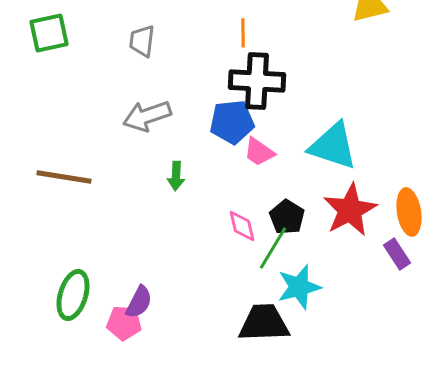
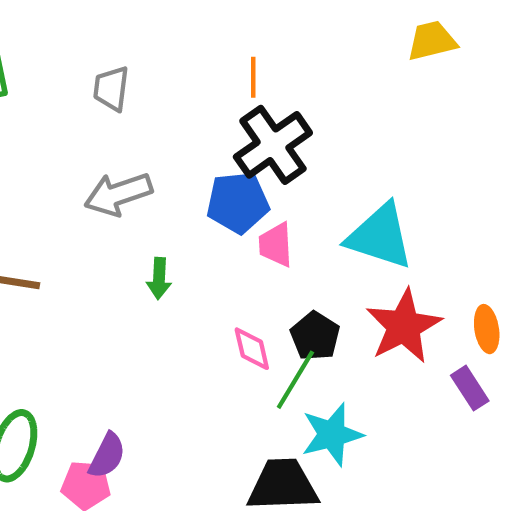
black cross: (257, 81) -> (273, 145), turned -38
pink trapezoid: (259, 152) -> (276, 245), turned 52
orange ellipse: (409, 212) -> (487, 329), size x0.7

